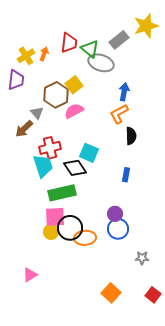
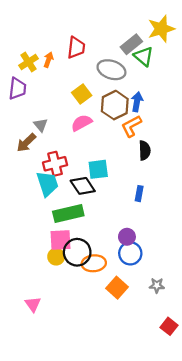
green triangle: (90, 49) -> (144, 56), moved
brown hexagon: (56, 95) -> (115, 105), moved
cyan square: (89, 153) -> (98, 169), turned -30
pink triangle: (30, 275) -> (33, 304), turned -35
orange square: (111, 293) -> (117, 288), moved

